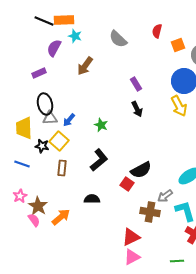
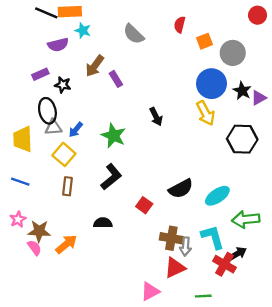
purple semicircle: (54, 48) -> (58, 45), turned -132
purple rectangle: (136, 84) -> (116, 79), moved
green star: (101, 125) -> (114, 136), size x1.5
black star: (42, 146) -> (63, 85), moved
black semicircle: (141, 170) -> (181, 189), moved
gray arrow: (165, 196) -> (186, 247), moved, turned -49
brown star: (38, 206) -> (39, 231), turned -30
red triangle: (131, 237) -> (175, 268), moved

